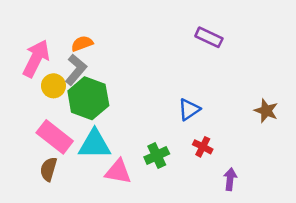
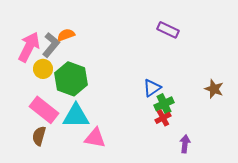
gray L-shape: (76, 70) -> (51, 45), moved
red cross: (203, 147) -> (163, 118), turned 35
green cross: (157, 155) -> (164, 104), moved

